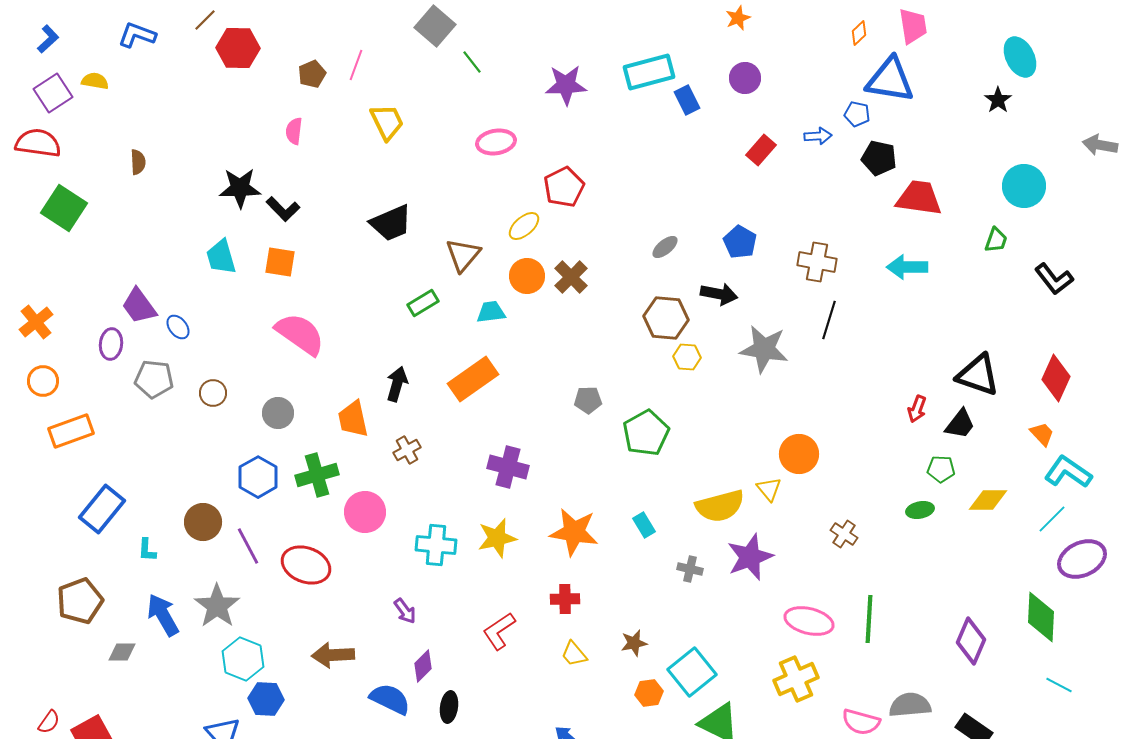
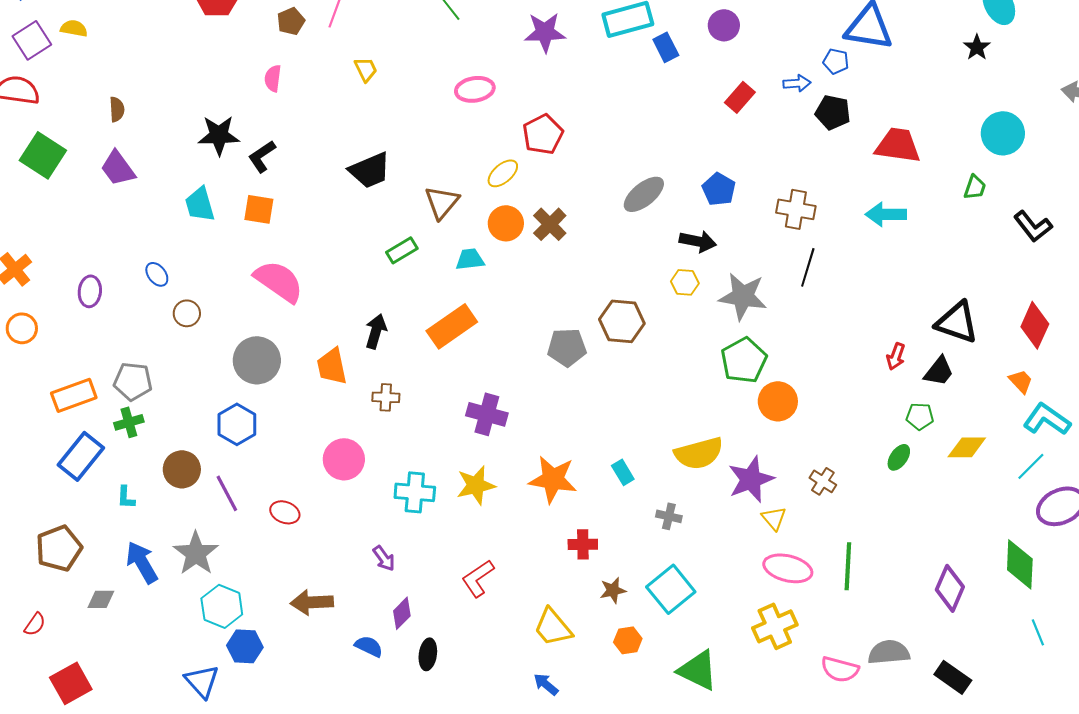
yellow trapezoid: (387, 122) -> (366, 69), size x0.7
black pentagon: (879, 158) -> (833, 112), moved
black L-shape: (283, 209) -> (262, 156), turned 100
gray ellipse: (665, 247) -> (644, 194), size x1.6
purple trapezoid: (139, 306) -> (118, 168), moved
brown hexagon: (666, 318) -> (622, 321), moved
yellow hexagon: (687, 357) -> (685, 282), moved
gray pentagon: (154, 379) -> (133, 381), moved
brown circle: (213, 393) -> (187, 313), moved
gray pentagon: (588, 400) -> (567, 347), size x1.4
gray circle: (278, 413) -> (257, 360), size x1.5
orange rectangle: (71, 431) -> (74, 395), moved
green pentagon: (646, 433) -> (744, 360), moved
brown cross: (407, 450) -> (386, 397), turned 32
green cross: (317, 475) -> (129, 422), moved, size x0.7
yellow triangle: (769, 489) -> (774, 518), moved
green ellipse: (920, 510) -> (899, 457), turned -44
purple star: (750, 557) -> (751, 479), moved
red ellipse: (306, 565) -> (285, 512), size x0.6
red cross: (565, 599) -> (583, 544), moved
yellow trapezoid: (574, 654) -> (553, 627), moved, size x1.5
cyan square: (692, 672) -> (671, 589), moved
cyan line: (1059, 685) -> (1038, 632), turned 40
blue semicircle: (390, 699) -> (369, 646), size x0.7
red semicircle: (49, 722) -> (35, 624), moved

